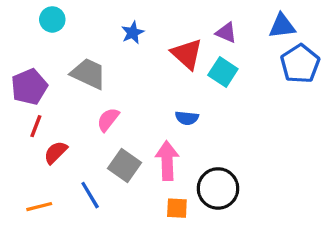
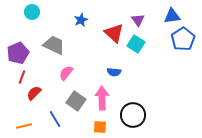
purple triangle: (226, 33) -> (138, 20), turned 32
orange square: (177, 208) -> (100, 127), moved

